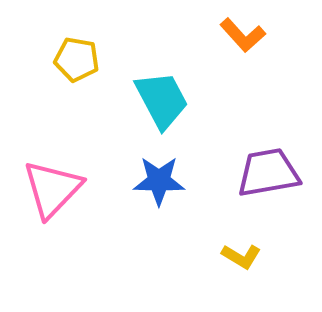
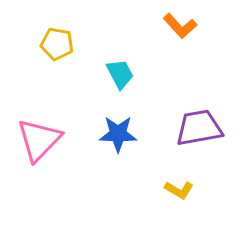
cyan trapezoid: (162, 100) -> (120, 74), size x0.7

